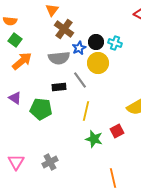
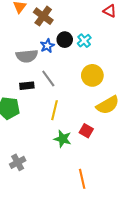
brown cross: (64, 29) -> (43, 16), moved
cyan cross: (115, 43) -> (84, 41), turned 32
yellow circle: (98, 63) -> (92, 75), moved
red square: (117, 131) -> (86, 131), turned -32

